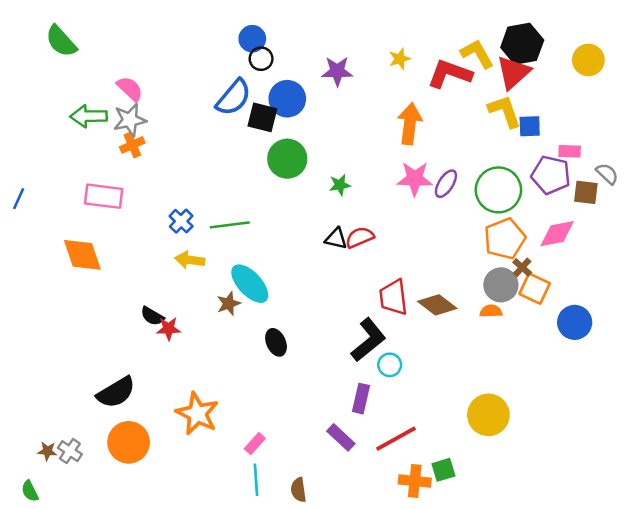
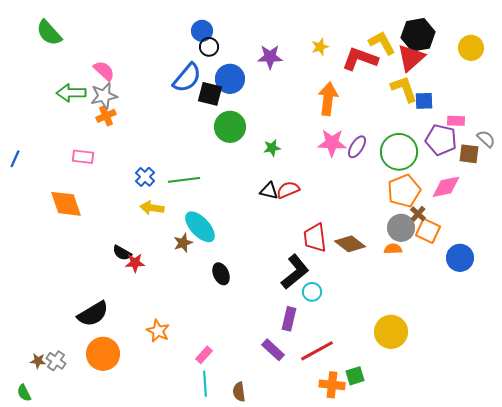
pink rectangle: (104, 196) -> (83, 157), size x0.7
orange star: (197, 414) -> (158, 331), size x0.7

